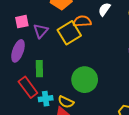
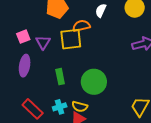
yellow square: (69, 33) -> (71, 39), turned 35
green rectangle: (39, 69) -> (60, 77), moved
red rectangle: (28, 87) -> (33, 109), moved

